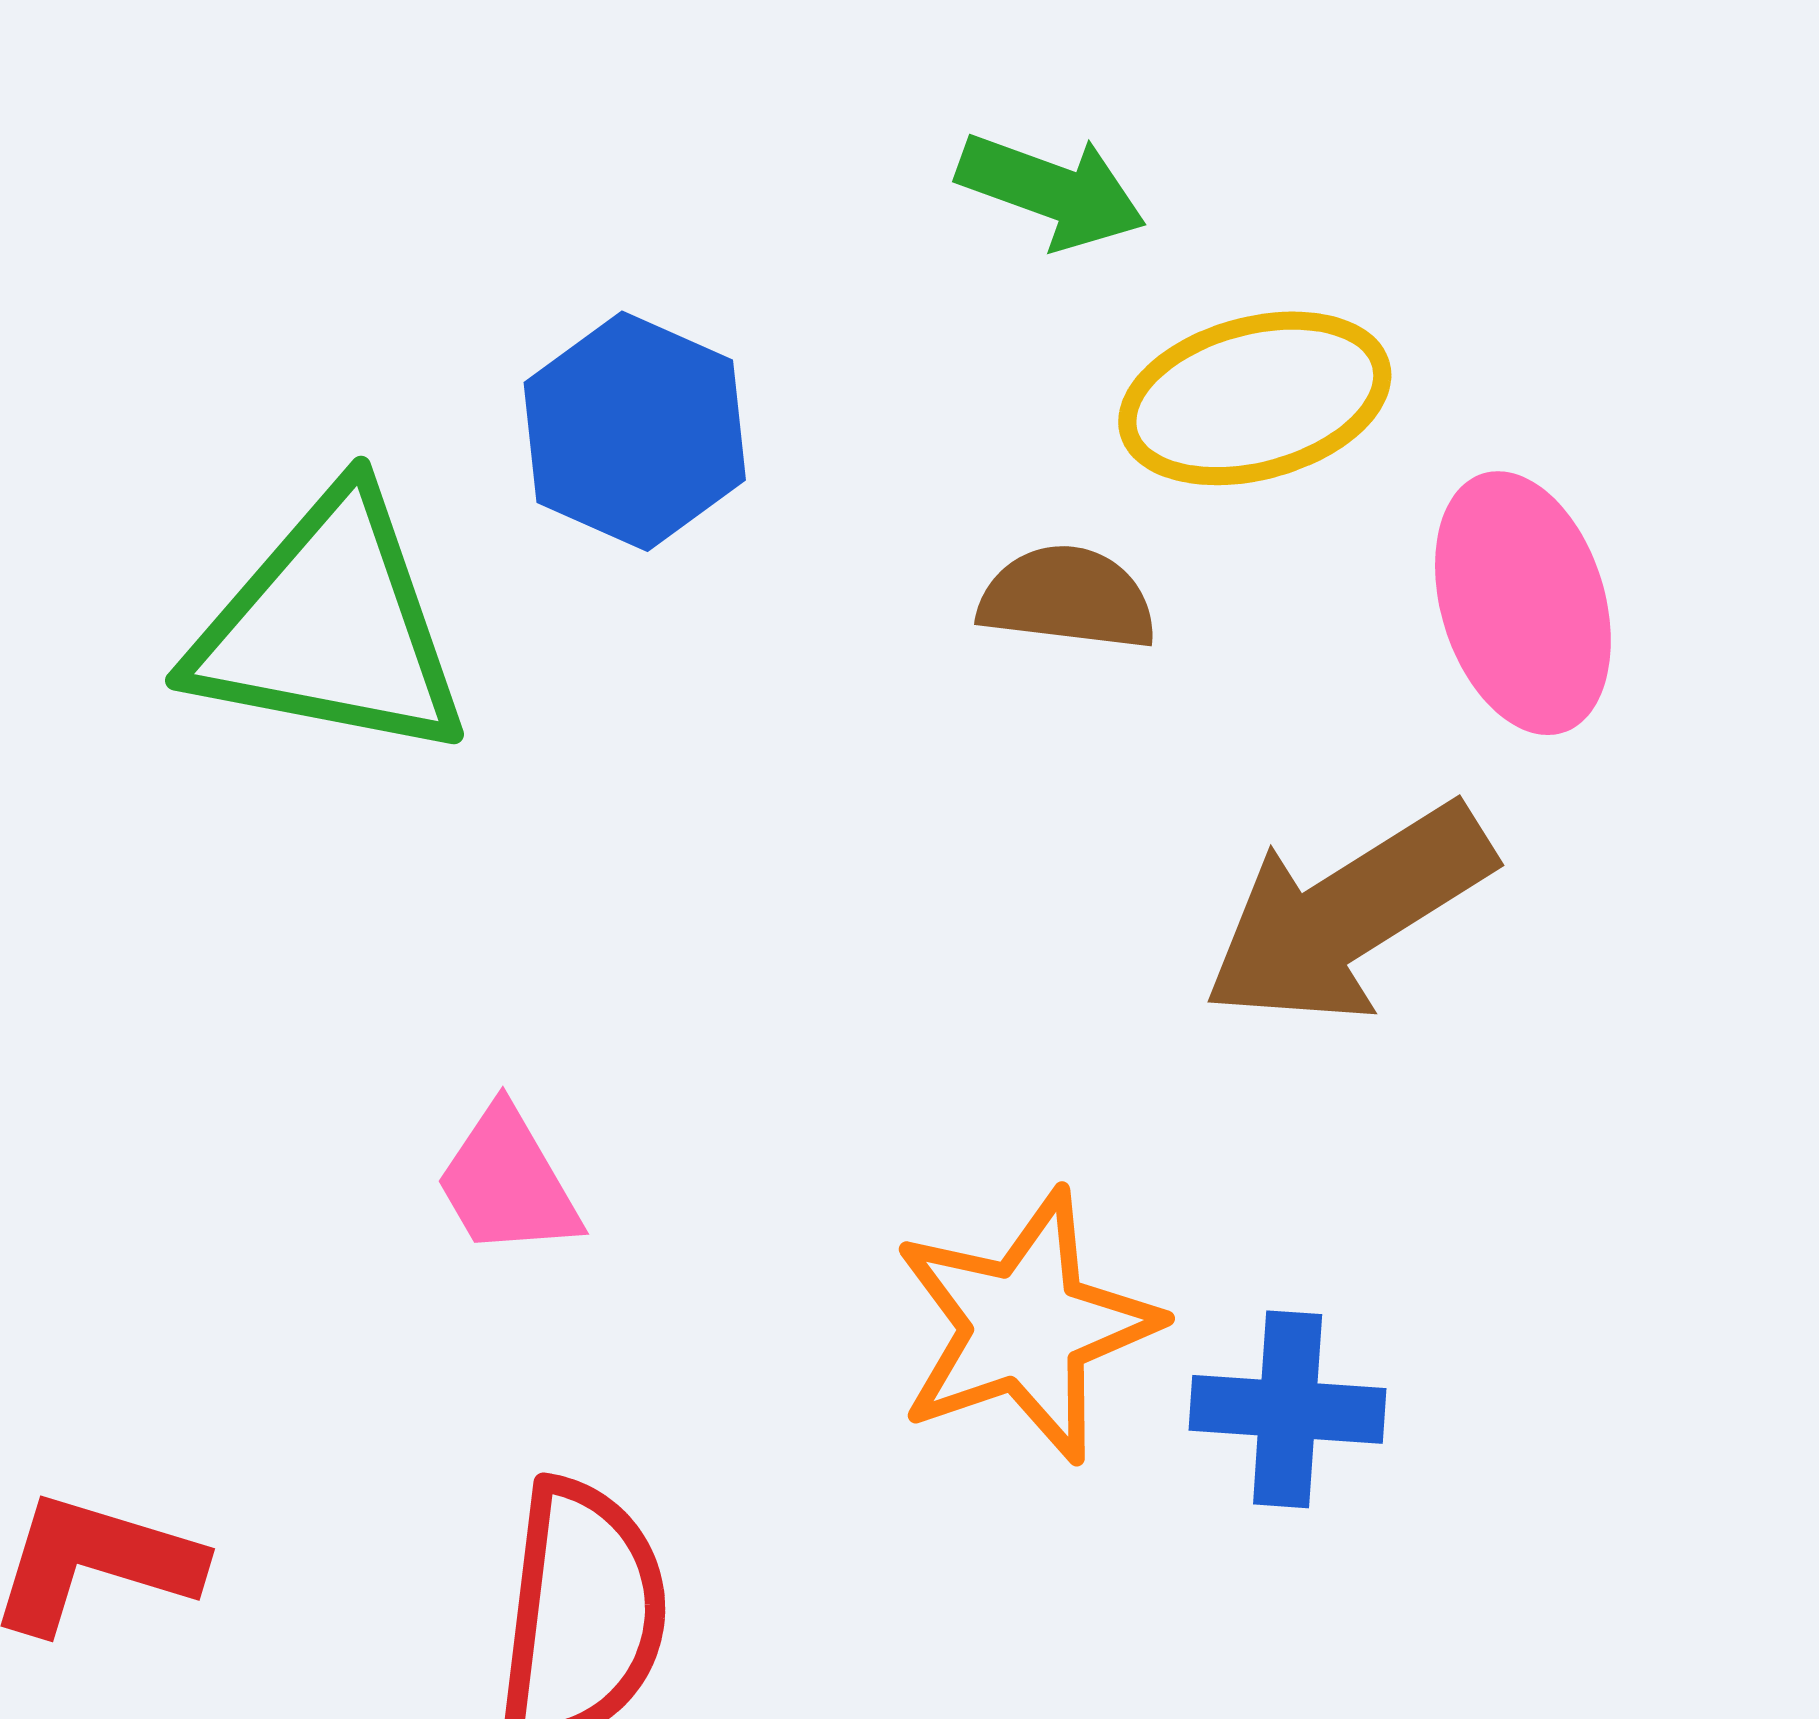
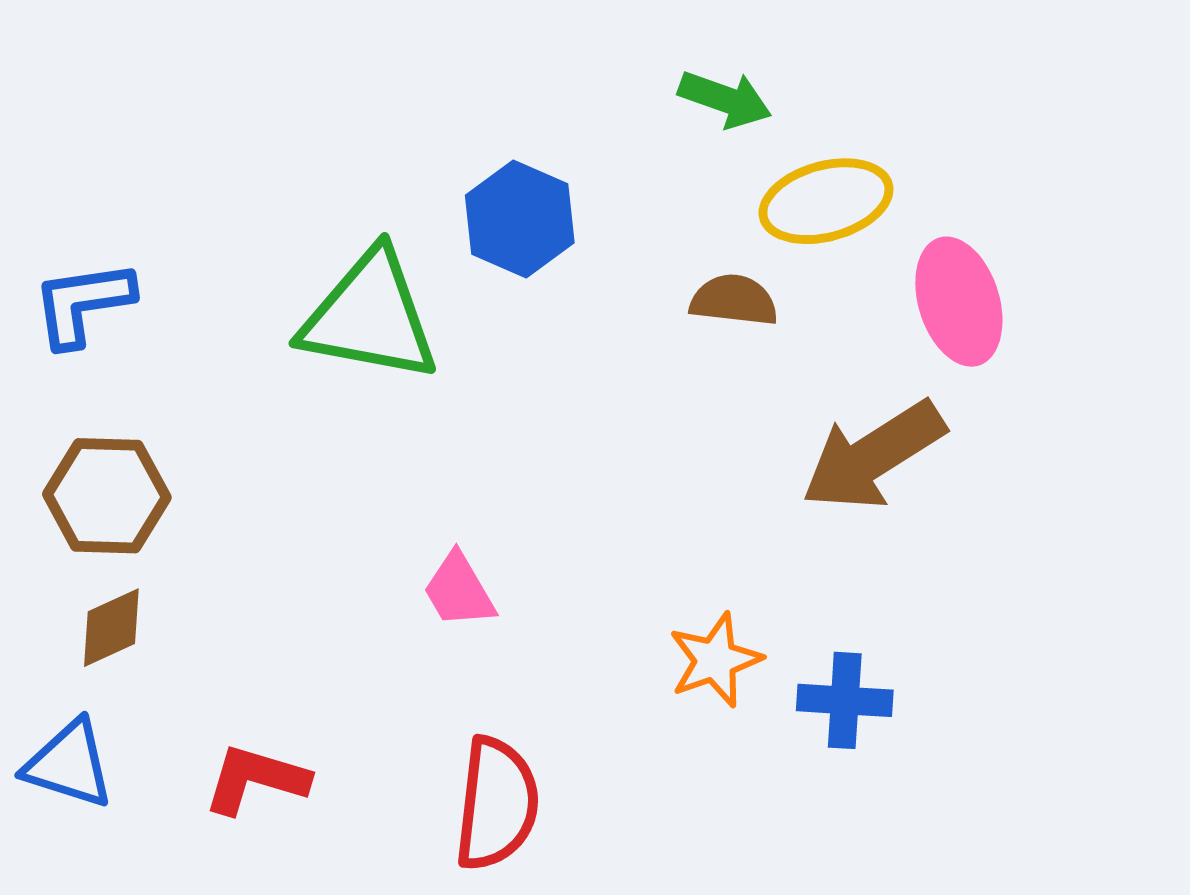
orange star: (1026, 1326) -> (715, 660), size x0.7

